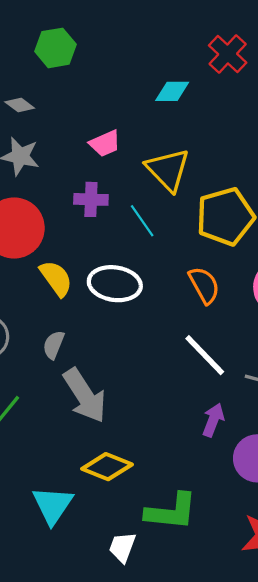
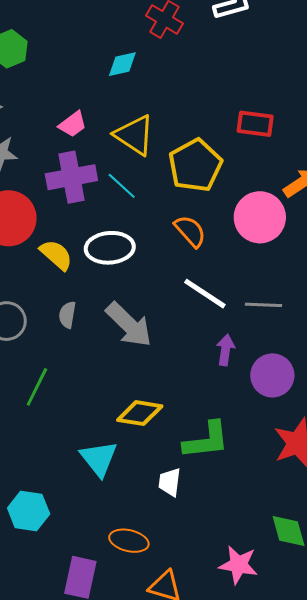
purple cross: (91, 199) -> (71, 177), size x1.6
gray arrow: (85, 396) -> (129, 325), moved

